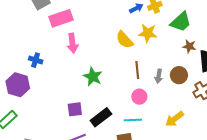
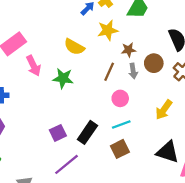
yellow semicircle: (125, 40) -> (74, 47), moved
brown star: (189, 46) -> (128, 50), moved
brown line: (137, 70) -> (109, 72), turned 48
green star: (93, 77) -> (63, 78), moved

